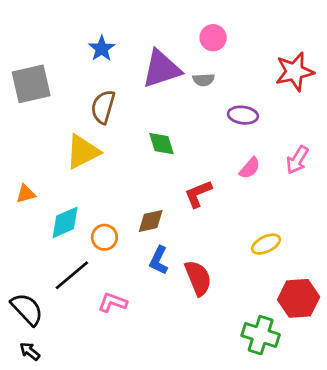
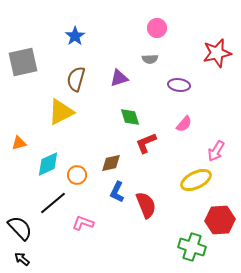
purple triangle: (161, 69) -> (119, 78), moved, size x0.6
green diamond: (161, 144) -> (130, 117), moved
pink arrow: (297, 160) -> (216, 151), moved
yellow ellipse: (266, 244) -> (196, 180), size x1.4

